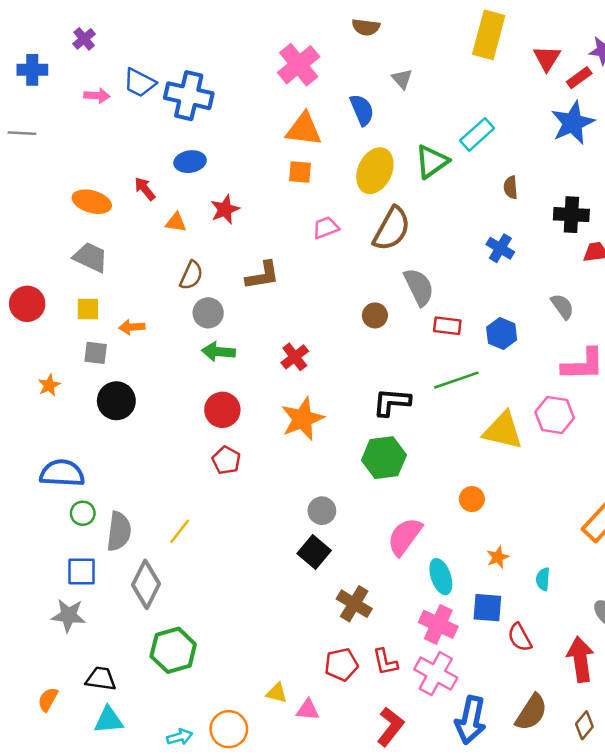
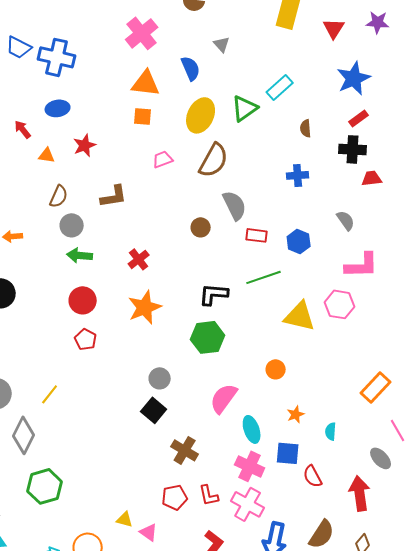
red rectangle: (579, 78) -> (359, 118), moved
blue cross: (500, 248) -> (298, 175), turned -35
pink triangle: (308, 710) -> (149, 532), turned 30

